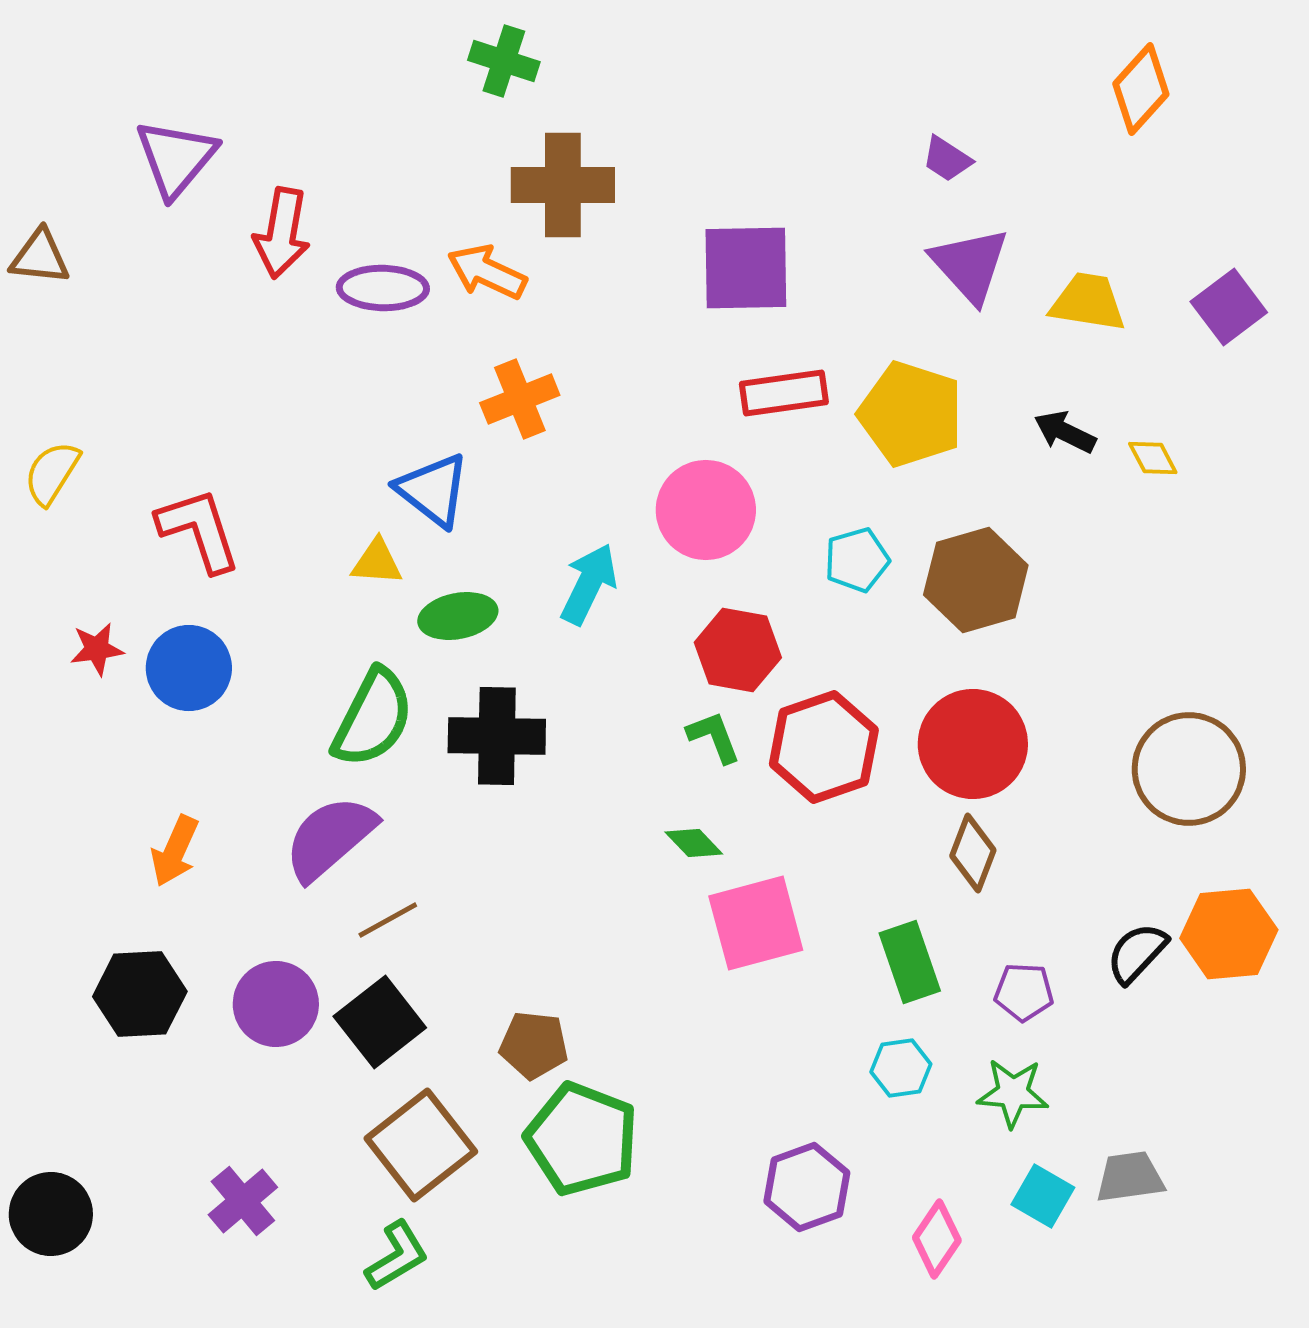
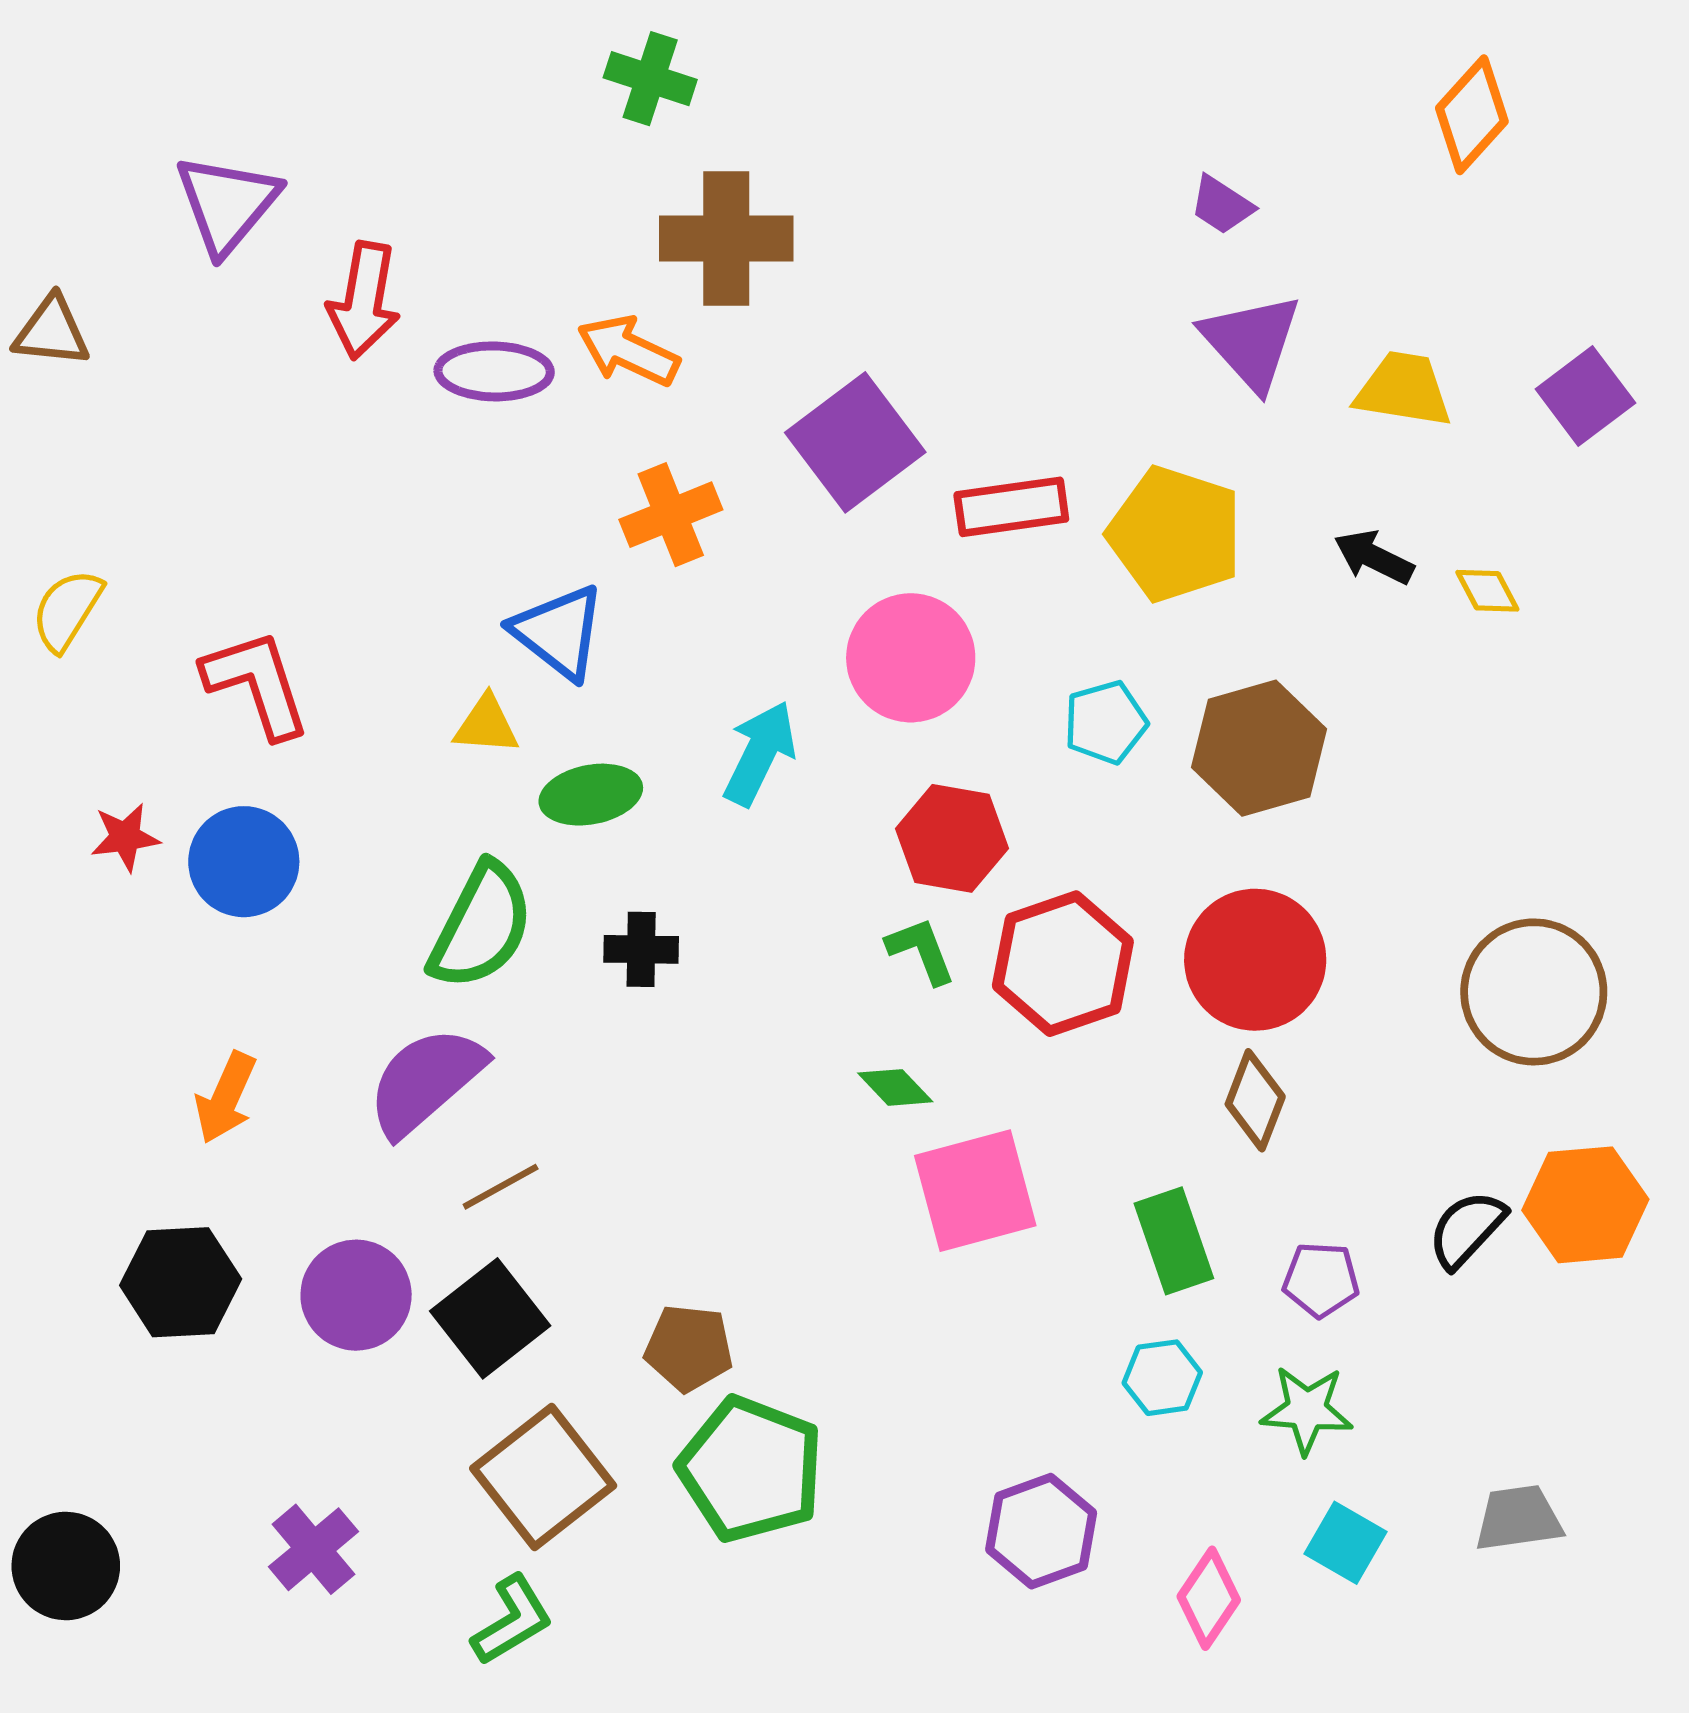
purple square: (746, 268) -> (855, 442), moved, turned -36
black cross: (497, 736) -> (641, 949), size x0.6
gray trapezoid: (1130, 1177) -> (1518, 1518), moved

